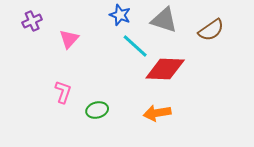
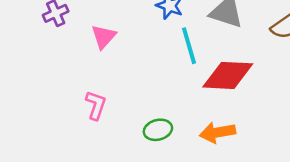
cyan line: (135, 46) -> (189, 46), turned 32
green ellipse: (97, 110) -> (158, 130), moved

